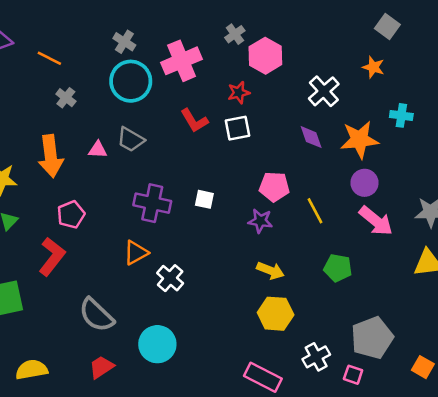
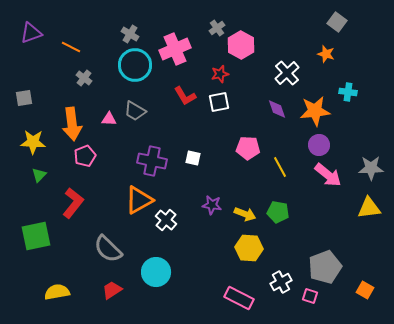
pink pentagon: (71, 215) -> (85, 156), moved
purple star: (260, 221) -> (212, 205), moved
orange triangle: (136, 253) -> (139, 200), size x1.4
green pentagon: (338, 268) -> (278, 212), moved

